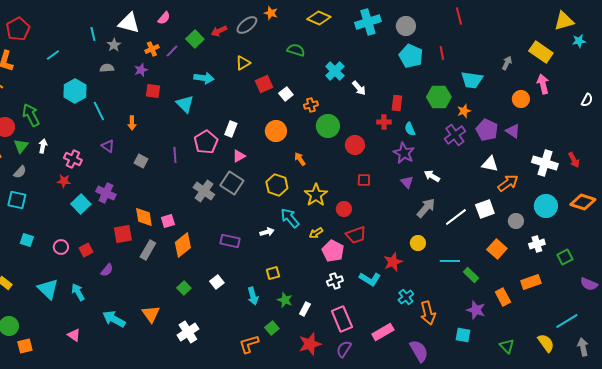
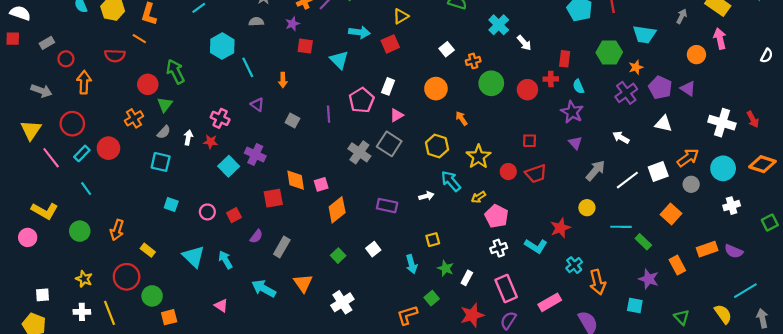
red square: (264, 84) -> (390, 44), moved
red circle: (355, 145) -> (527, 90), moved
white arrow: (43, 146) -> (188, 138), moved
white arrow: (432, 176) -> (621, 138), moved
orange arrow: (508, 183) -> (688, 158), moved
red trapezoid: (356, 235) -> (536, 174), moved
white cross: (537, 244) -> (732, 206), moved
gray rectangle: (148, 250) -> (282, 247), moved
green square: (565, 257) -> (770, 223), moved
purple semicircle: (589, 284) -> (734, 251), moved

